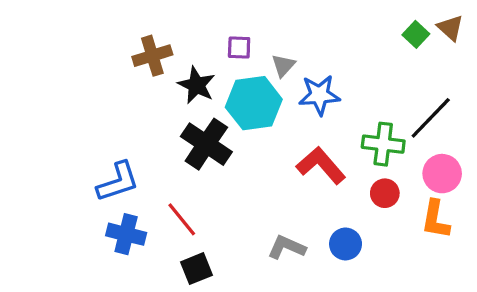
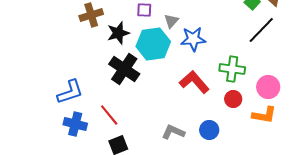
black star: (196, 85) -> (118, 33), turned 30
black line: (431, 118) -> (261, 30), moved
orange L-shape: (436, 219) -> (264, 115), turned -90

